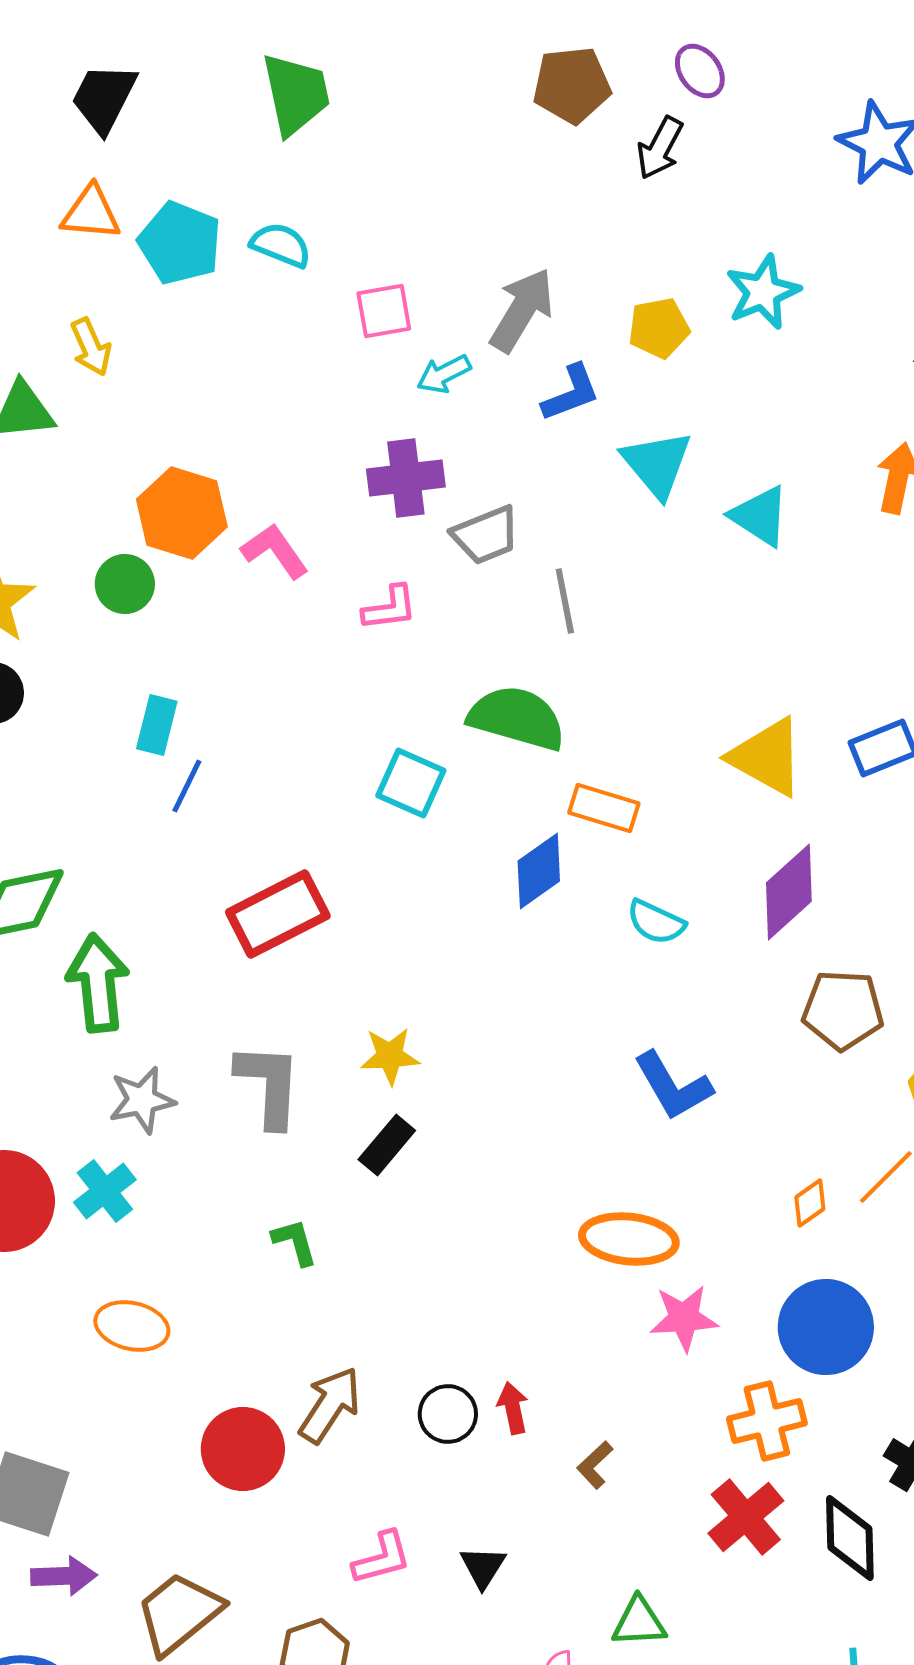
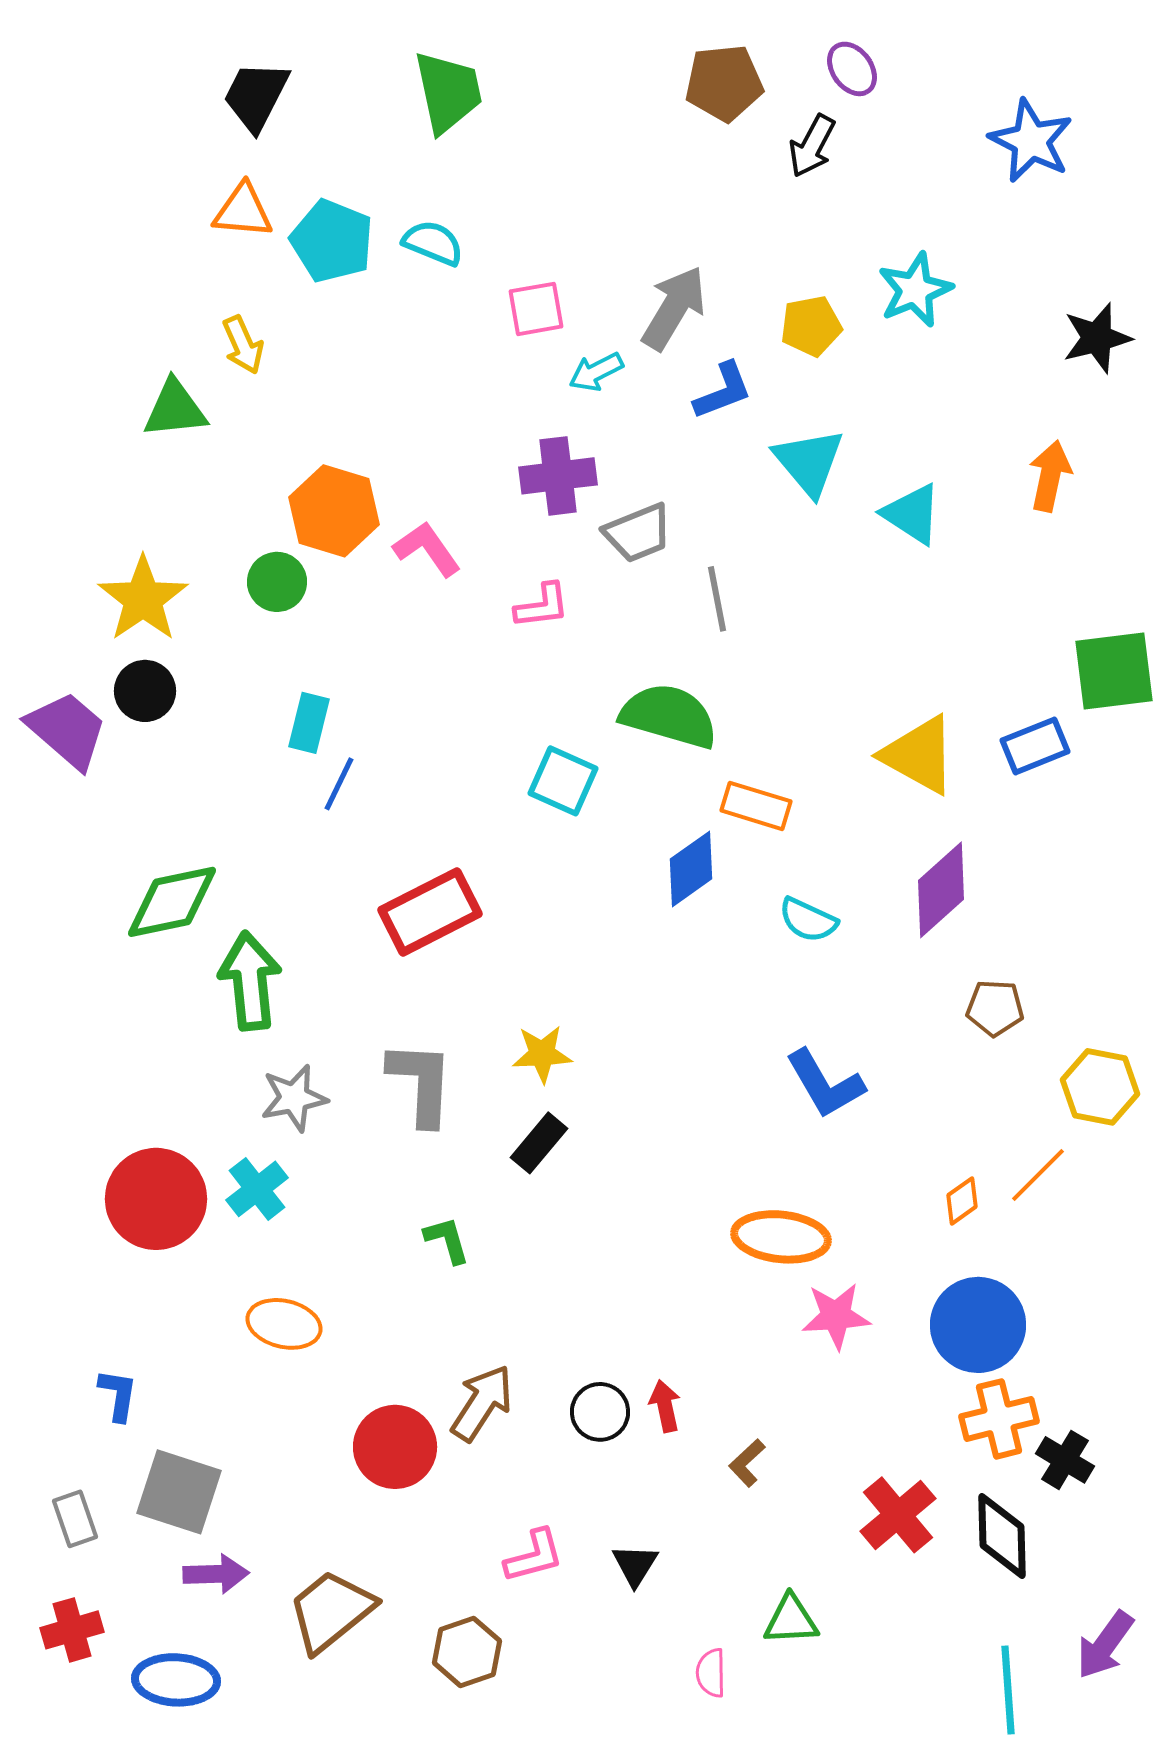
brown pentagon: (843, 1010) -> (995, 1008), size x0.7
orange cross: (767, 1421) -> (999, 1419), moved

